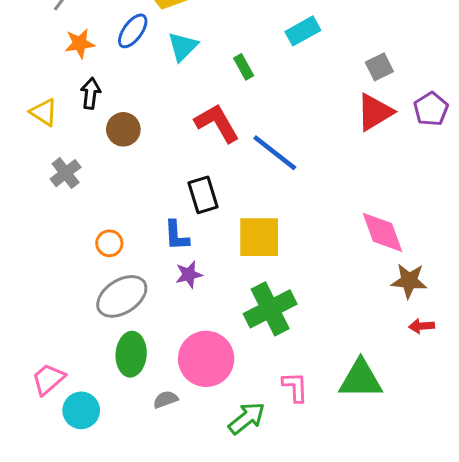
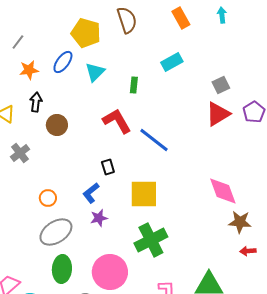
green rectangle: (244, 67) -> (134, 85), turned 35
black rectangle: (203, 195) -> (108, 167), size x0.7
blue L-shape: (176, 235) -> (91, 193), turned 55

